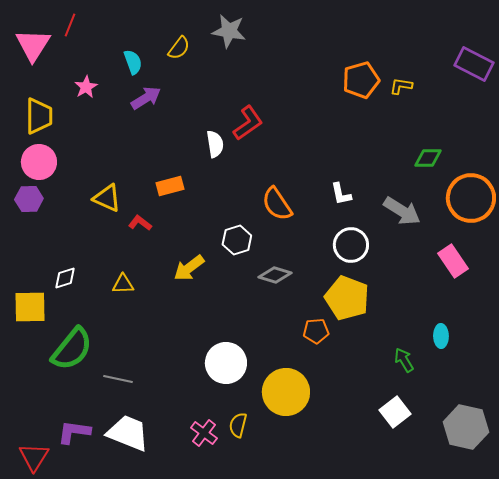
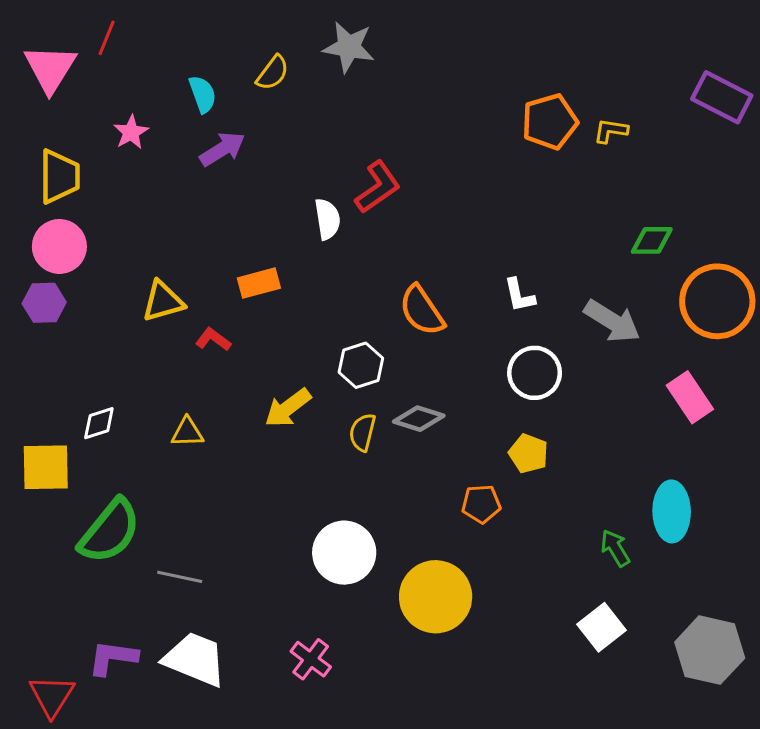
yellow triangle: (107, 198) -> (163, 301), turned -40
yellow pentagon: (347, 298) -> (528, 454), size x0.6
cyan ellipse: (441, 336) -> (672, 511), size x1.6
yellow semicircle: (238, 425) -> (362, 432), moved

